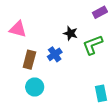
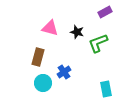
pink triangle: (18, 29) -> (50, 28), moved
blue cross: (55, 54) -> (64, 72), moved

